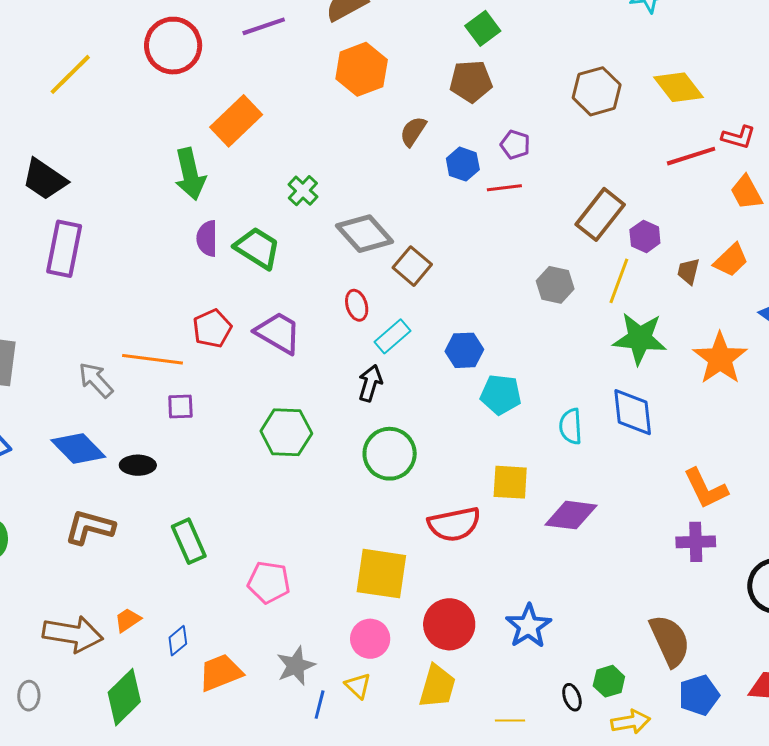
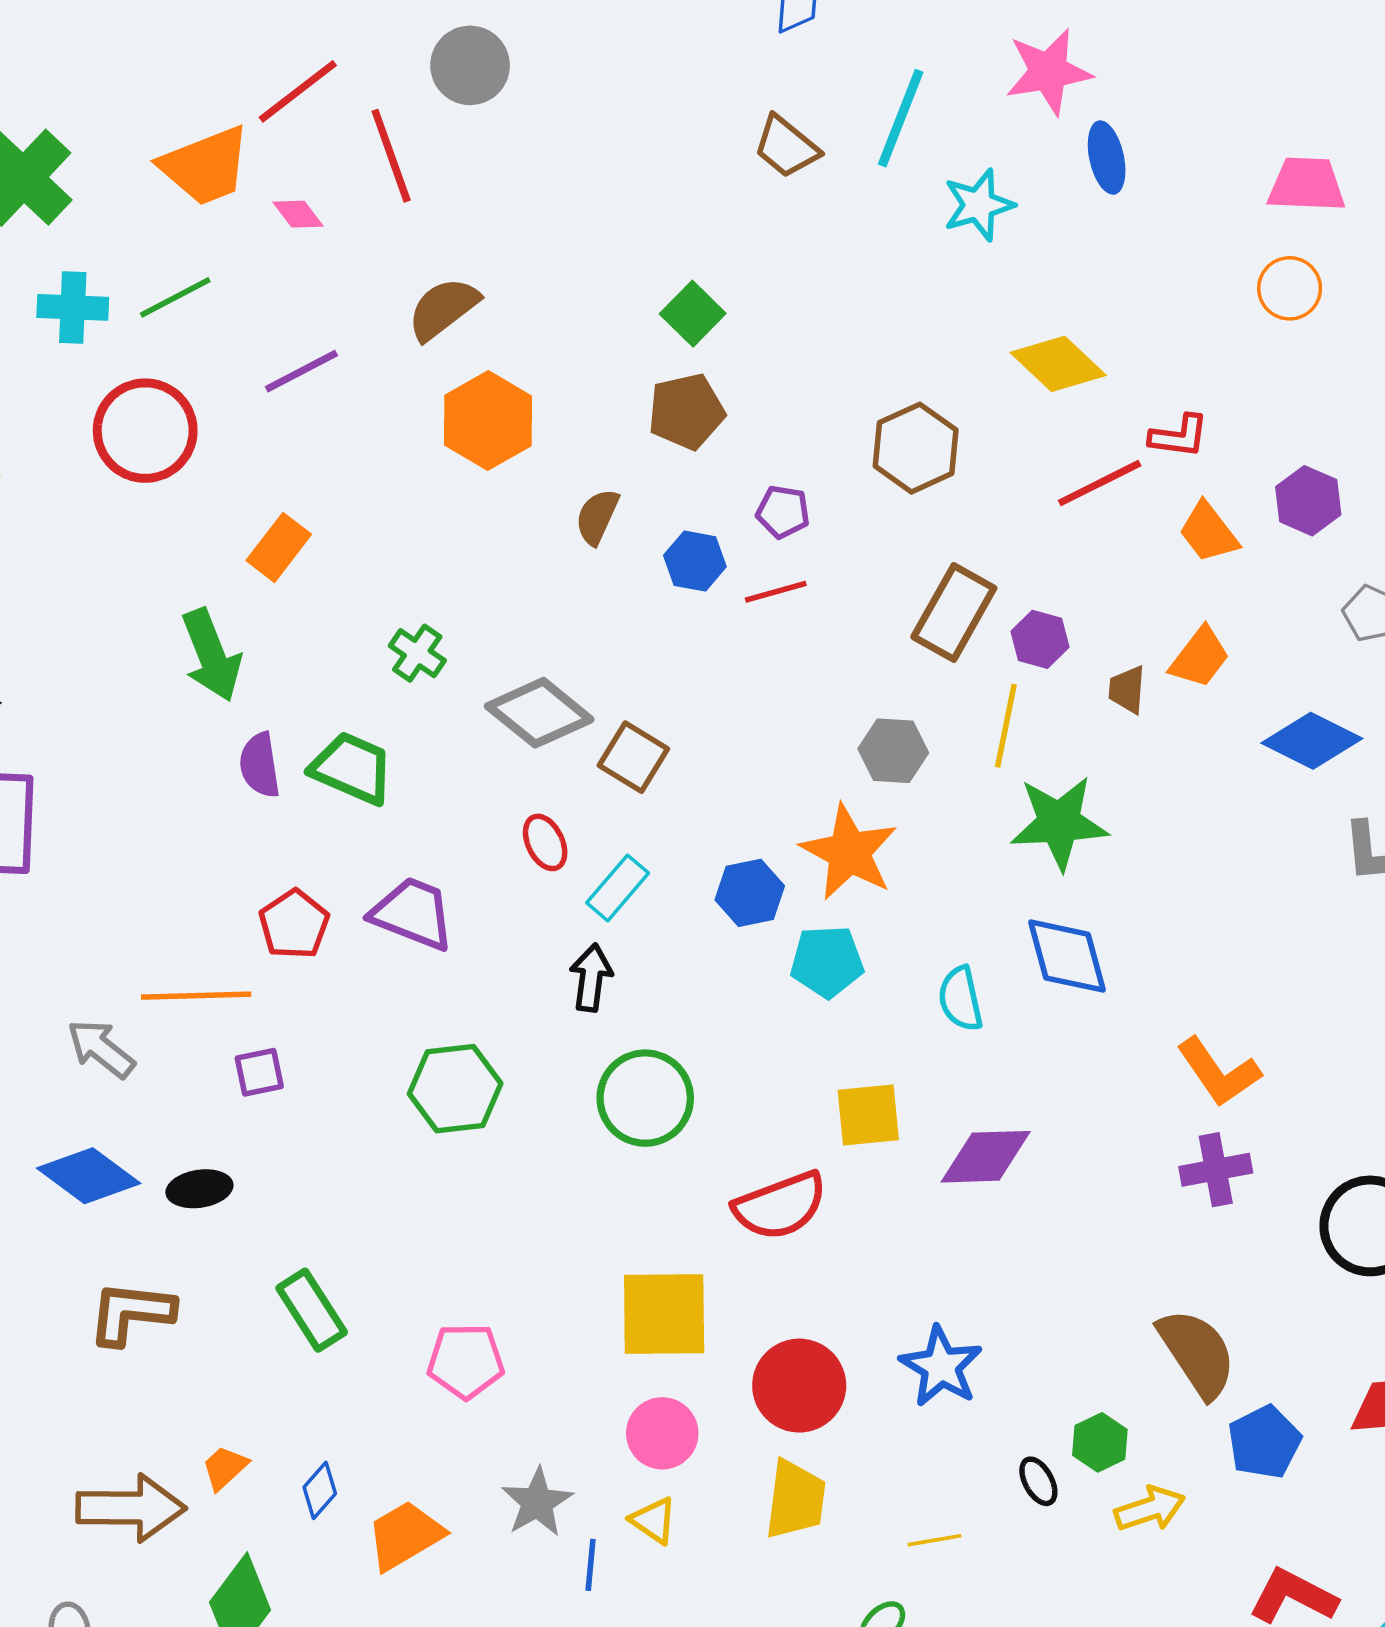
brown hexagon: (597, 91) -> (916, 448), moved
orange rectangle: (236, 121) -> (279, 547), size x0.7
orange star: (720, 358) -> (849, 852), moved

